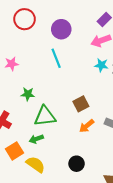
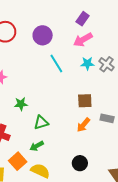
cyan line: (56, 58) -> (56, 63), moved
brown square: (81, 104) -> (85, 101), moved, turned 35
green triangle: (45, 116) -> (41, 123), size x0.7

